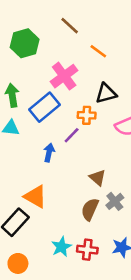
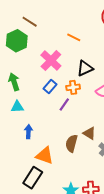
brown line: (70, 26) -> (30, 22), moved
blue rectangle: (45, 107) -> (50, 87), moved, size x0.6
blue arrow: (49, 153) -> (28, 132), moved
brown semicircle: (90, 209) -> (71, 143), moved

